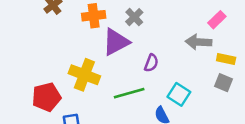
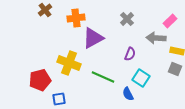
gray cross: (134, 17) -> (127, 19), moved
purple semicircle: (151, 63) -> (130, 54), moved
green line: (129, 93) -> (103, 77), turned 40

